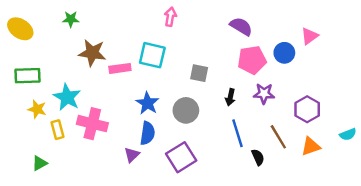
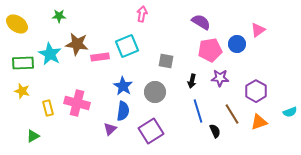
cyan square: (152, 55) -> (127, 46), turned -35
cyan star: (67, 97) -> (50, 54), moved
yellow star: (37, 109) -> (22, 91), moved

